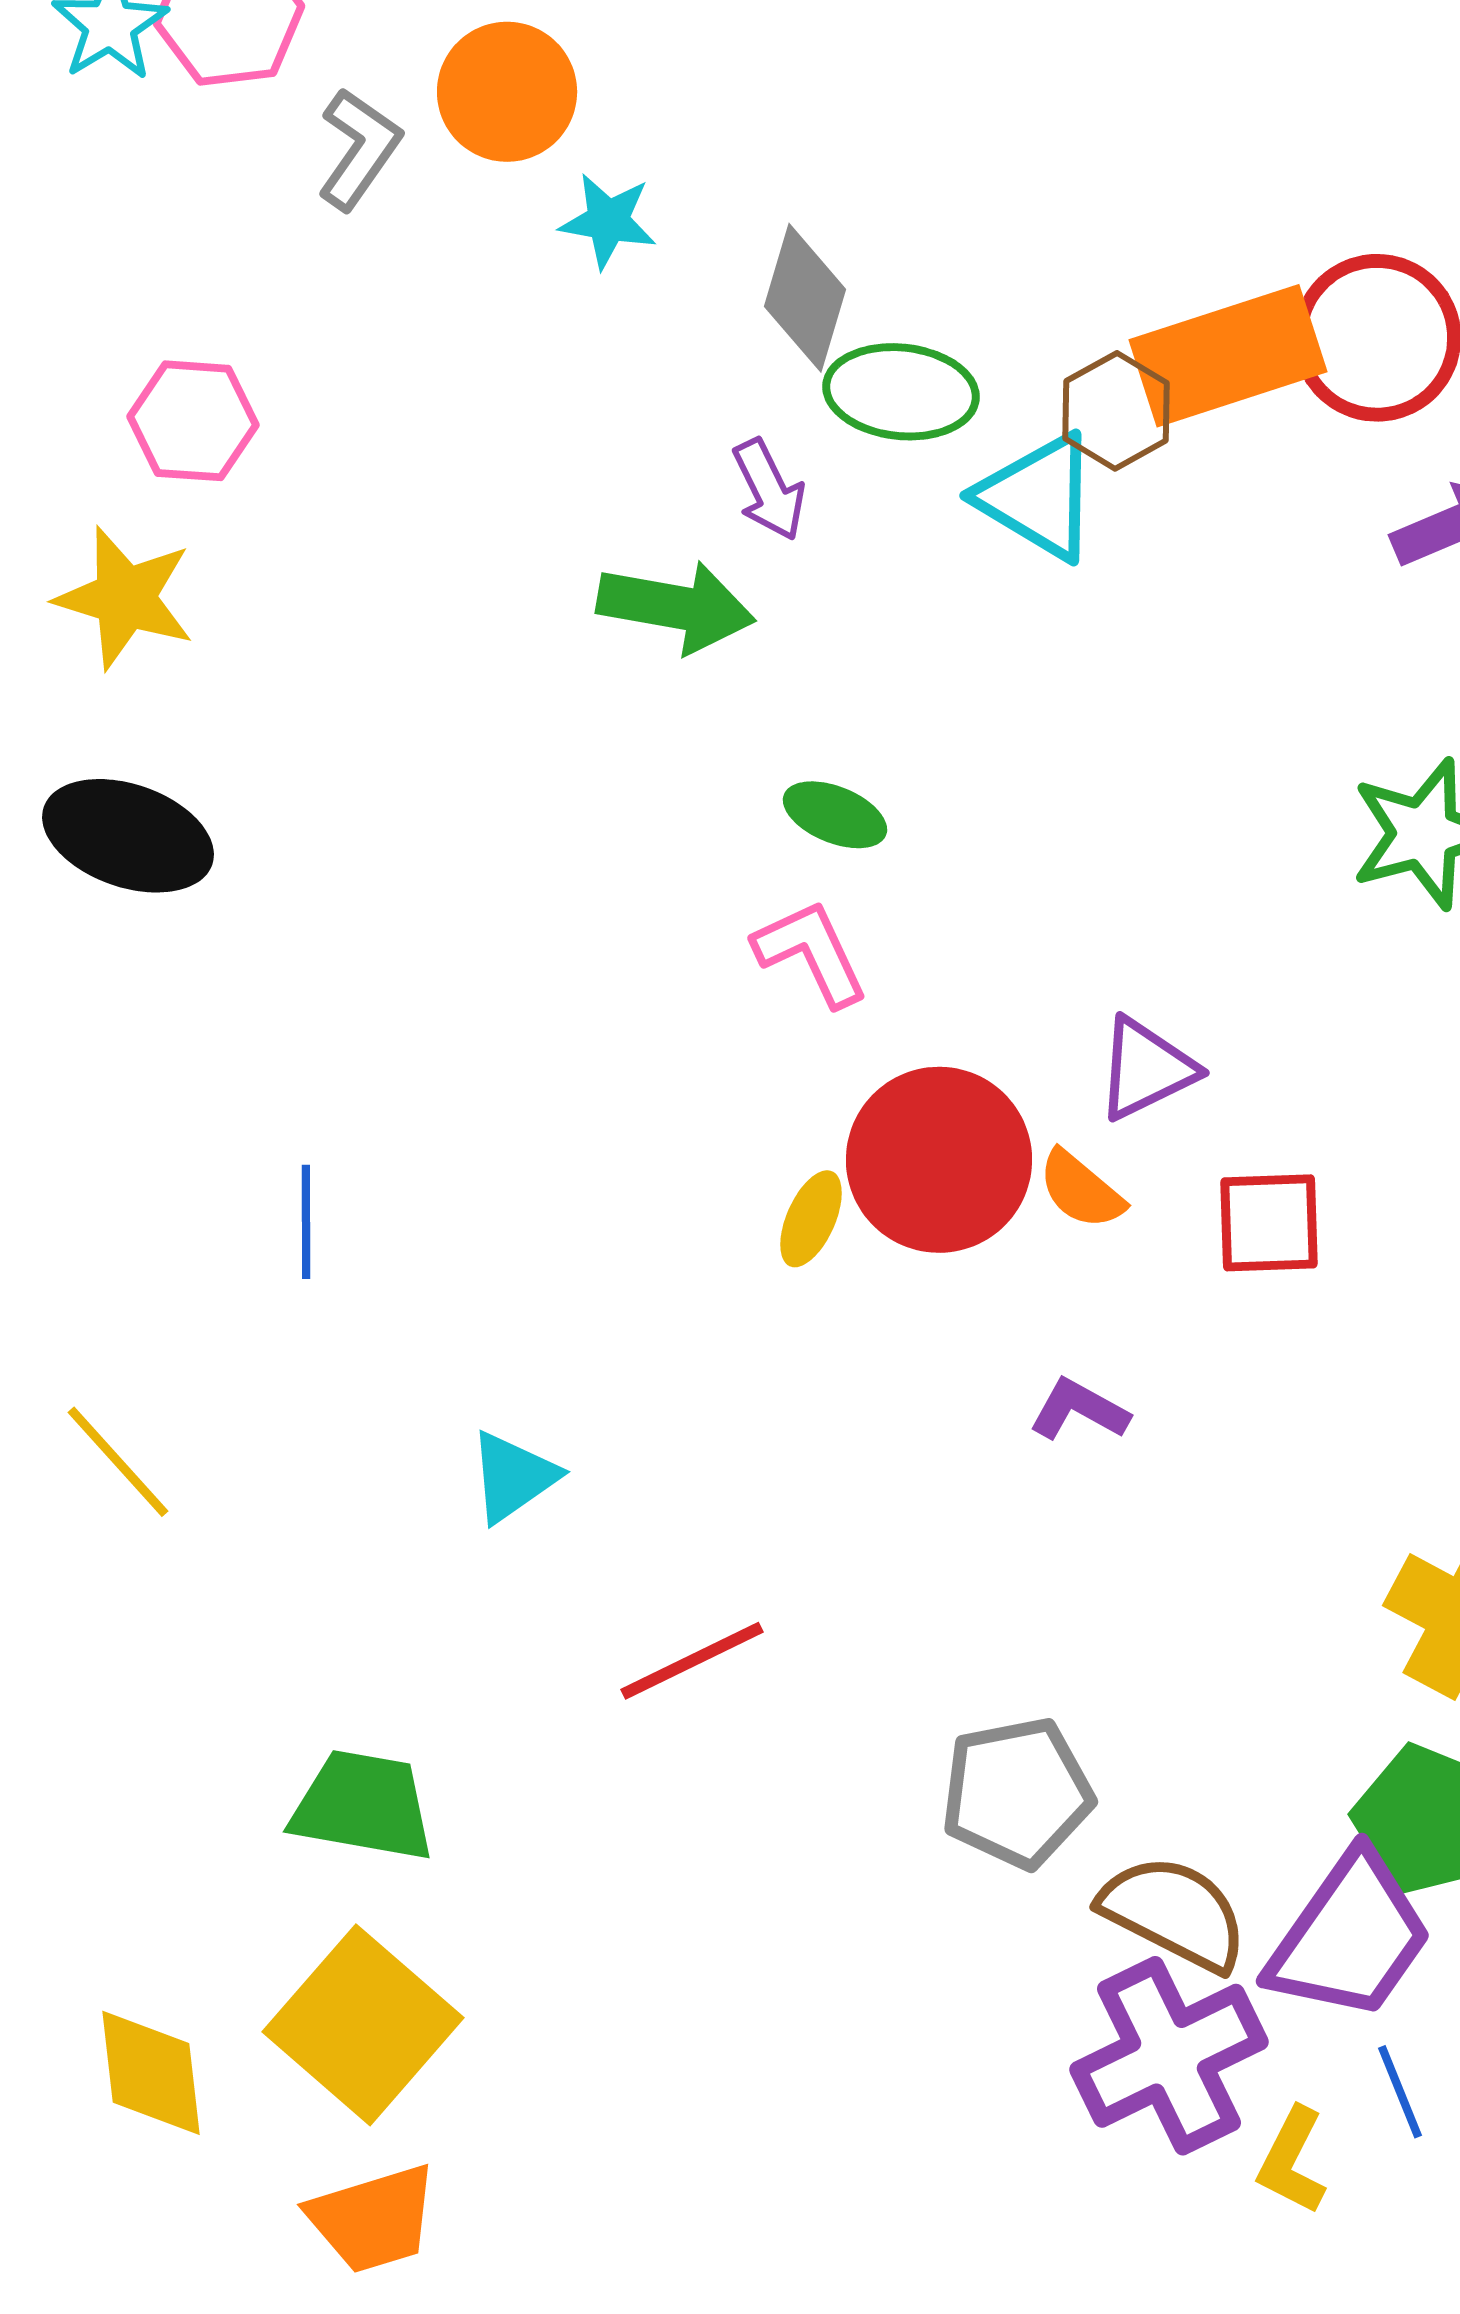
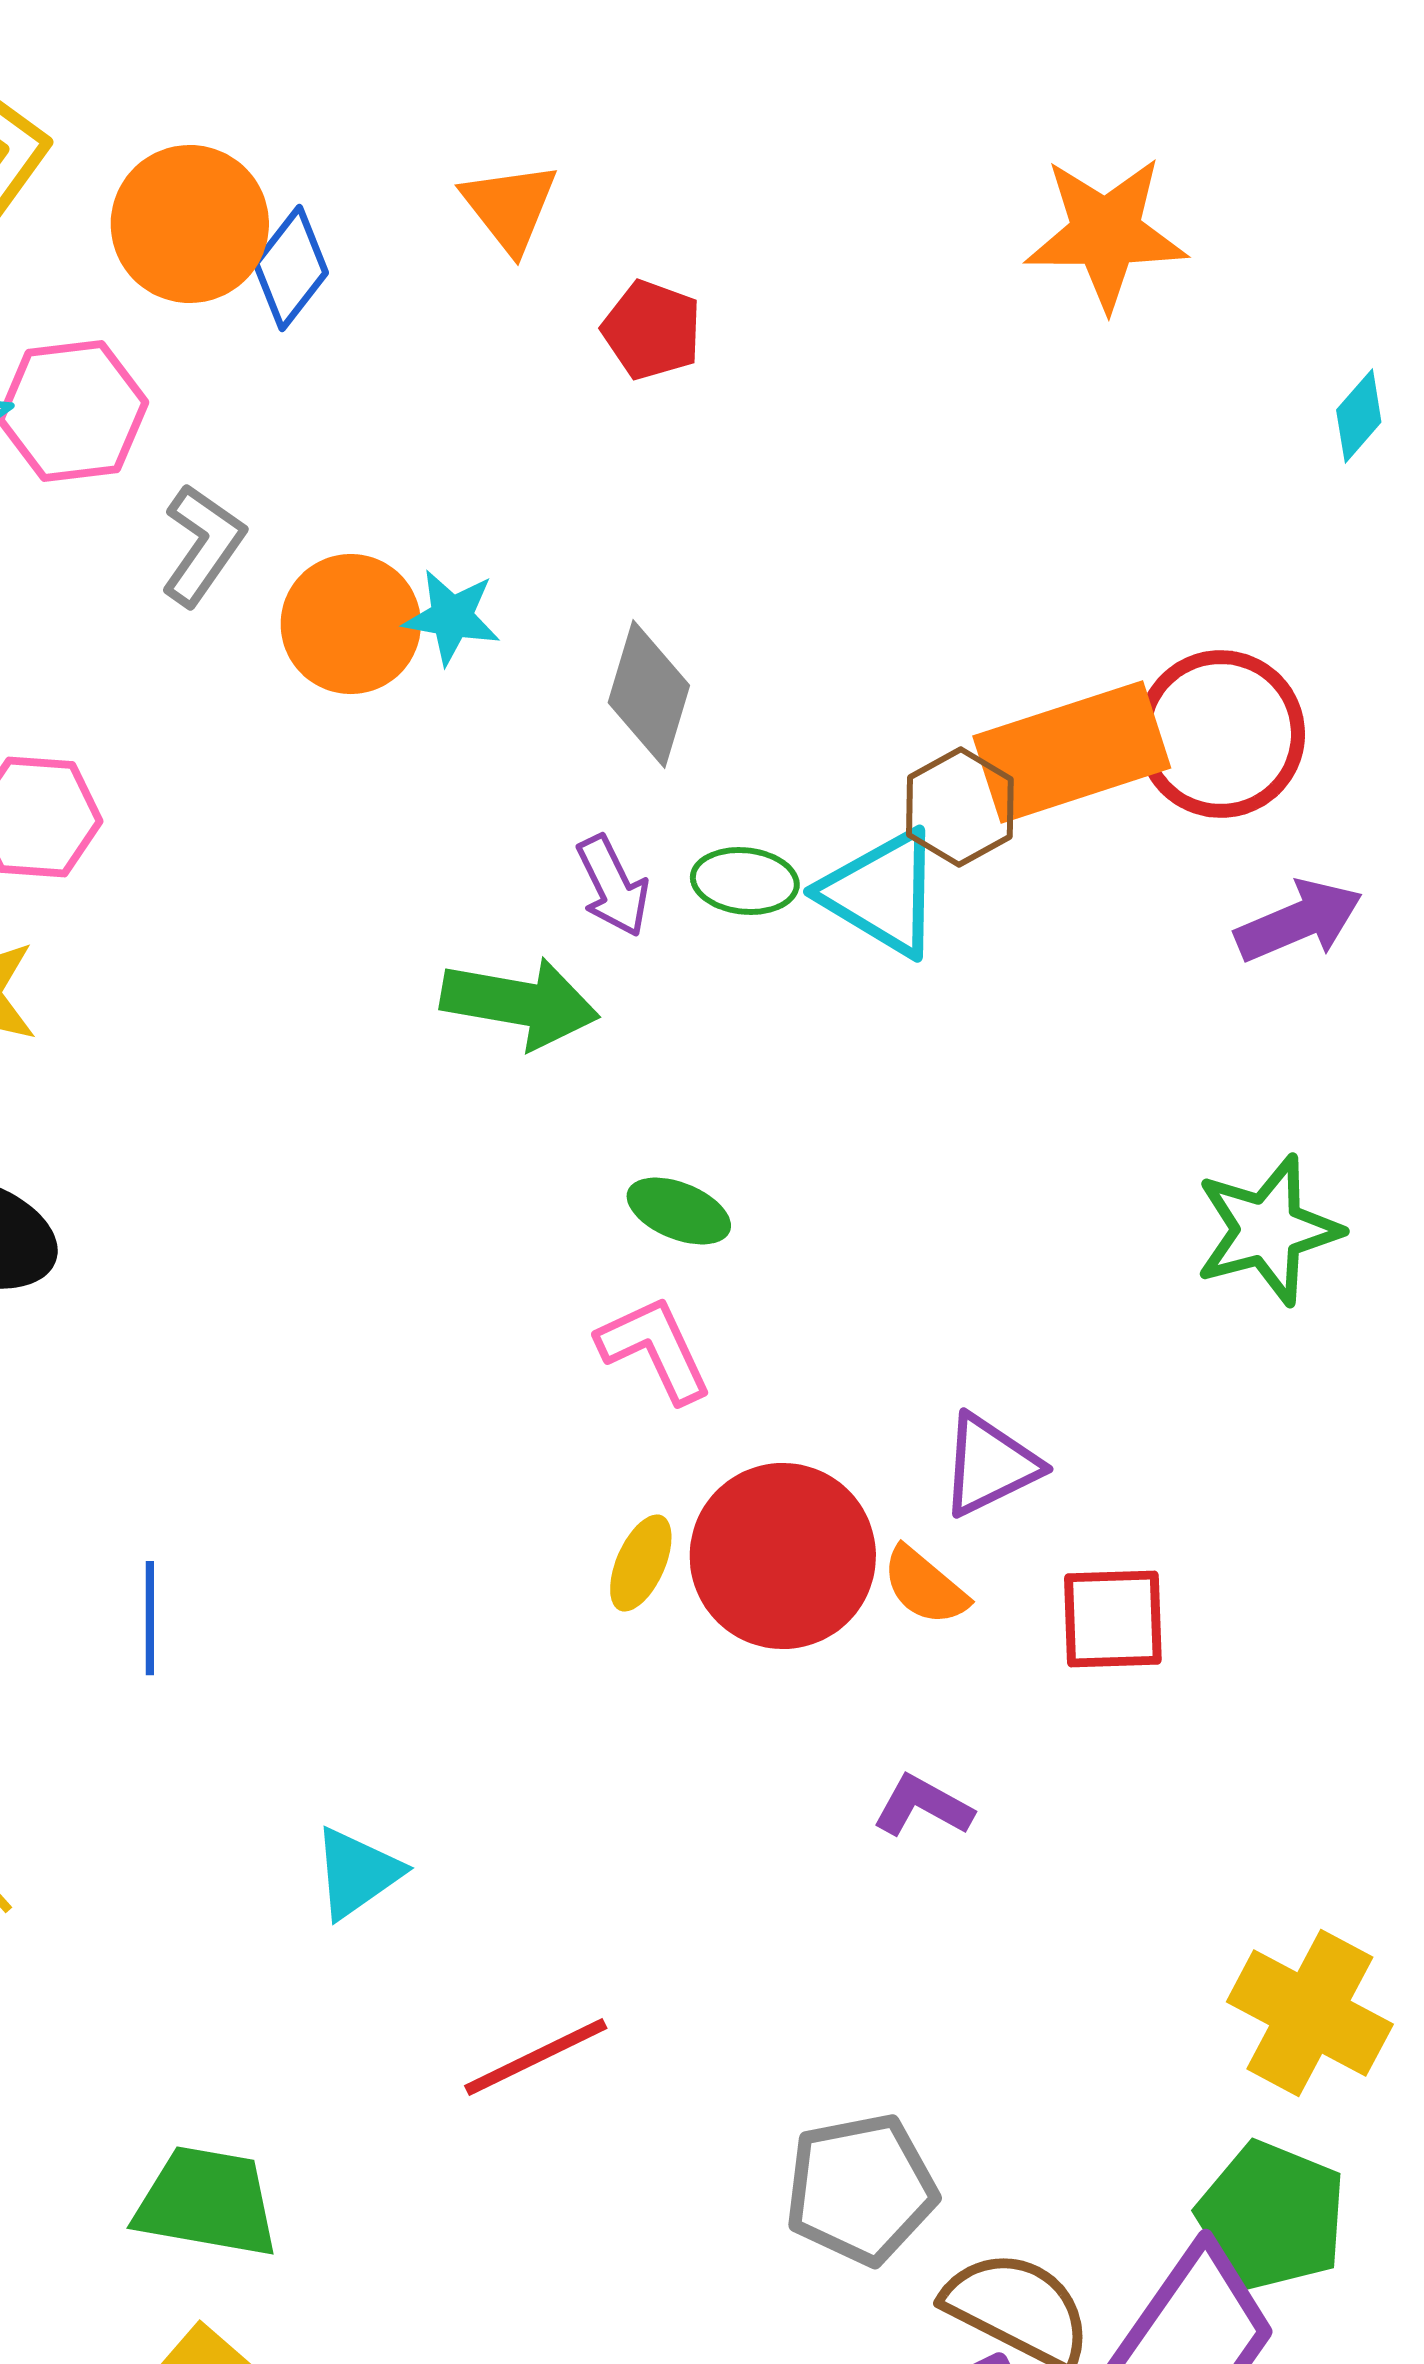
orange circle: (507, 92) -> (351, 624), moved
green ellipse: (901, 392) -> (745, 881), moved, size x0.7
yellow ellipse: (811, 1219) -> (641, 1563), moved

